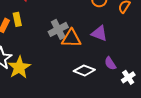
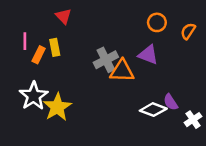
purple triangle: (99, 33) -> (148, 55), moved
white diamond: (84, 70) -> (153, 110), moved

